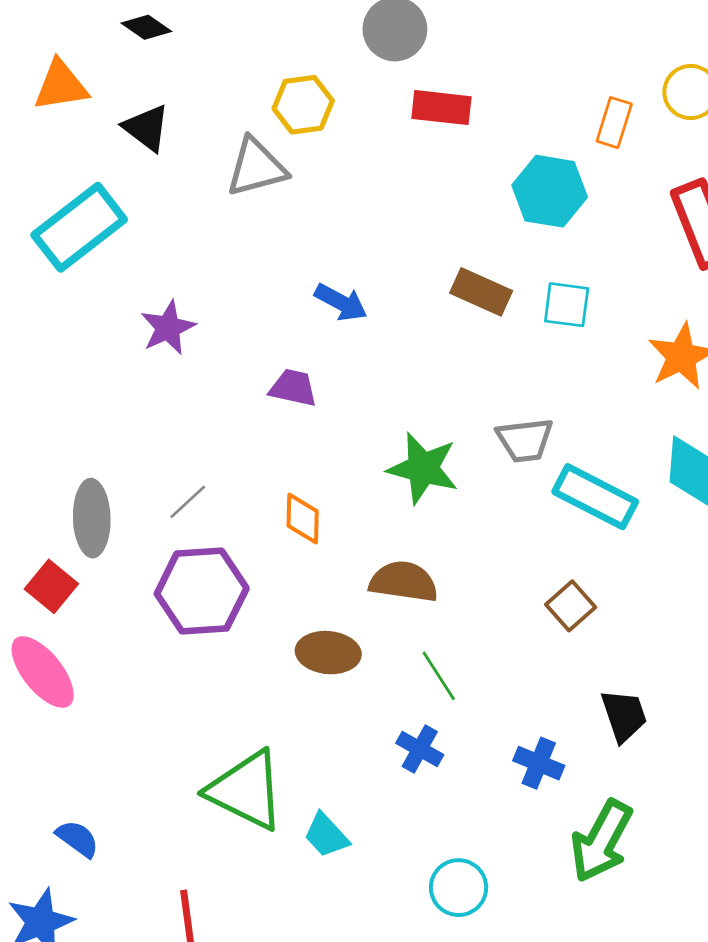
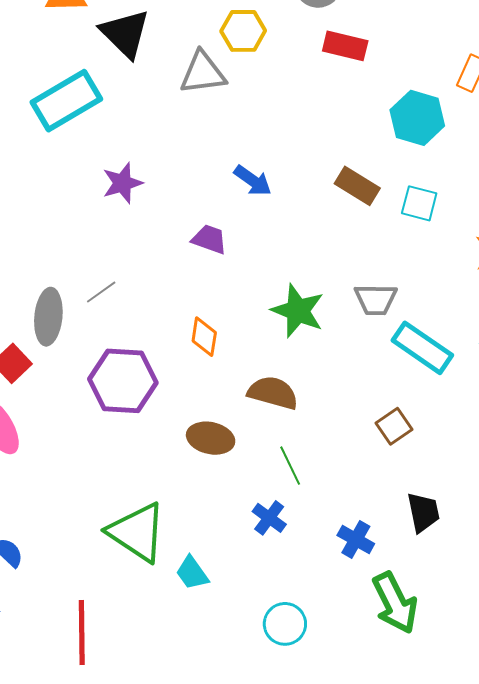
black triangle: (146, 128) -> (125, 33), size x1.4
gray line: (188, 502) -> (101, 292), moved
green arrow: (601, 841) -> (395, 603), turned -62

